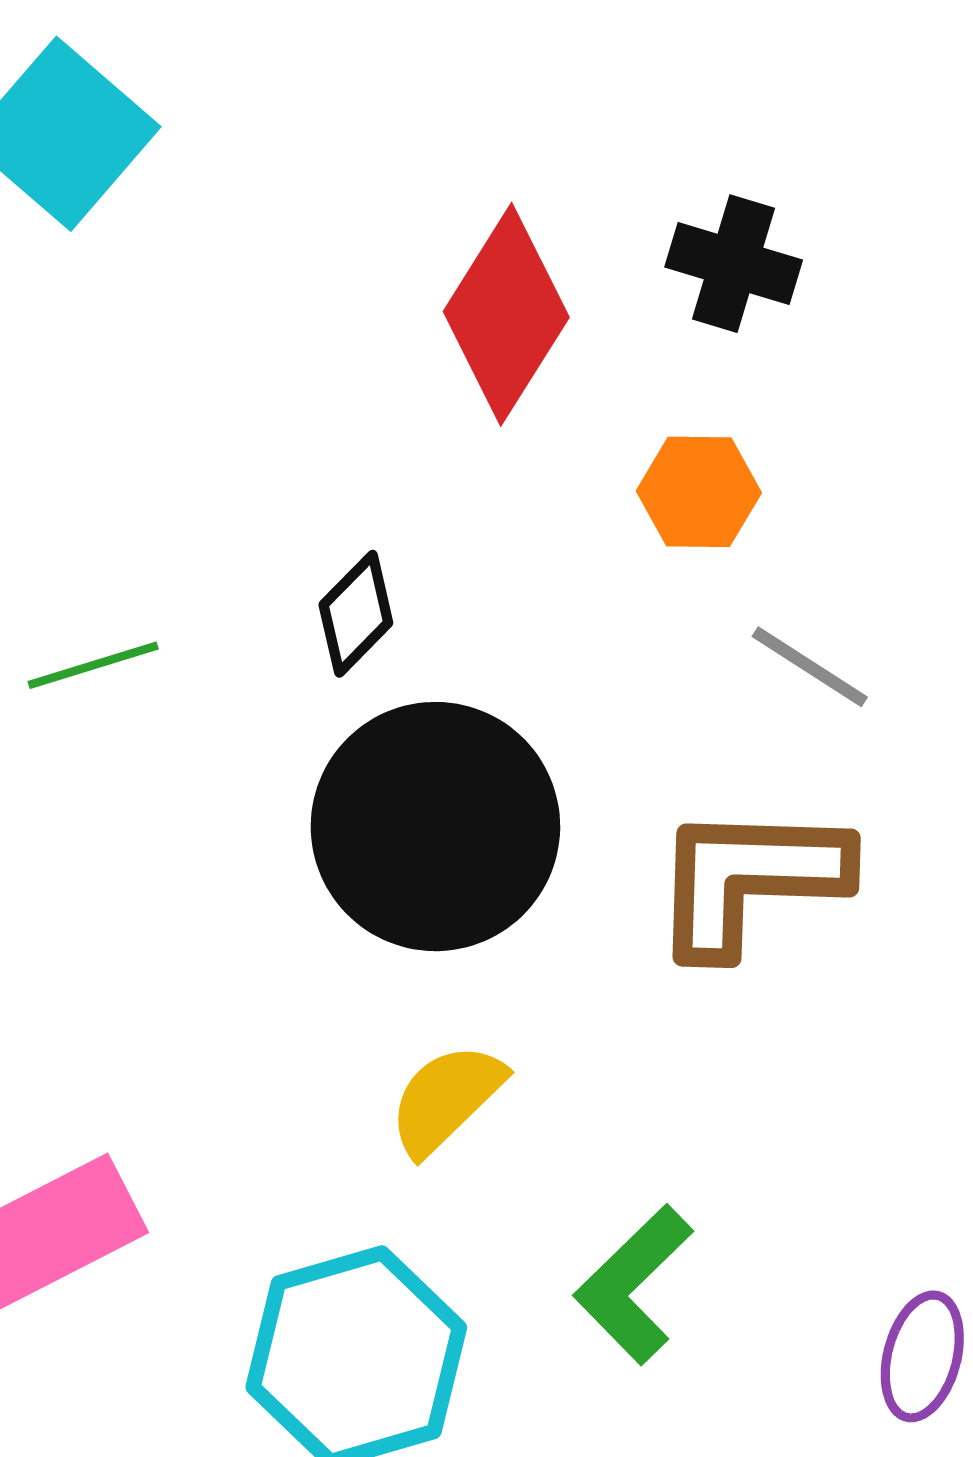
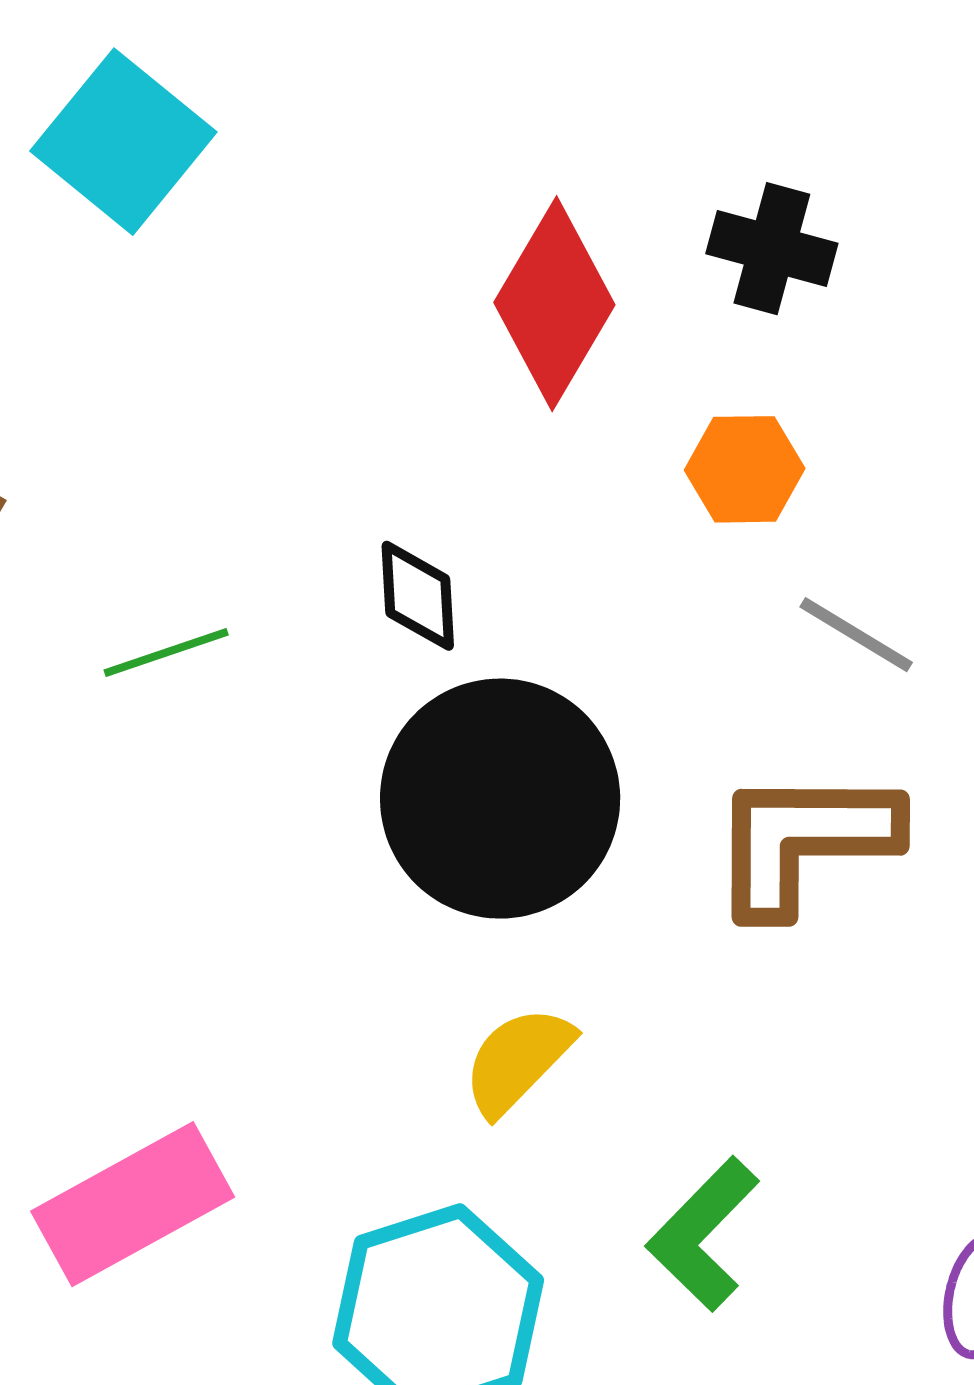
black diamond: (356, 614) -> (418, 596), turned -46

